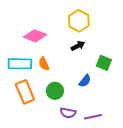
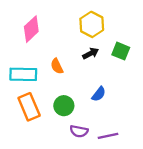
pink diamond: (35, 36) -> (31, 29), moved, turned -65
green square: (104, 63) -> (121, 51), moved
orange semicircle: (44, 64) -> (57, 66), moved

